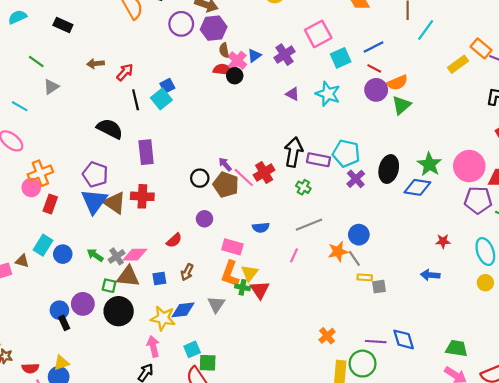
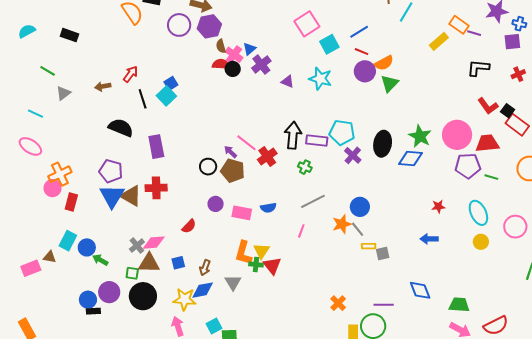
purple cross: (284, 55) -> (261, 65), moved
brown arrow: (96, 64) -> (103, 86), moved
pink line: (244, 178) -> (247, 143), moved
pink rectangle: (232, 247) -> (242, 213), moved
green arrow: (95, 255) -> (100, 260), moved
brown arrow: (187, 272) -> (205, 268), moved
black rectangle: (64, 323) -> (93, 311), turned -64
blue diamond: (404, 339) -> (420, 290), moved

